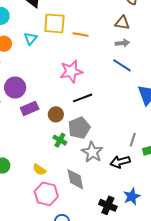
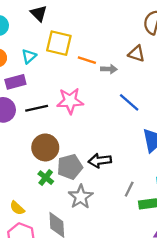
gray arrow: (122, 43) -> (109, 69), moved
black line: (83, 98) -> (37, 108), moved
purple rectangle: (30, 108) -> (15, 82), moved
brown circle: (56, 114) -> (45, 147), size x1.5
black arrow: (120, 162) -> (100, 161), moved

